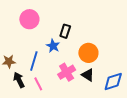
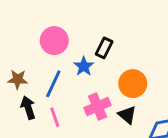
pink circle: (29, 19) -> (54, 41), moved

